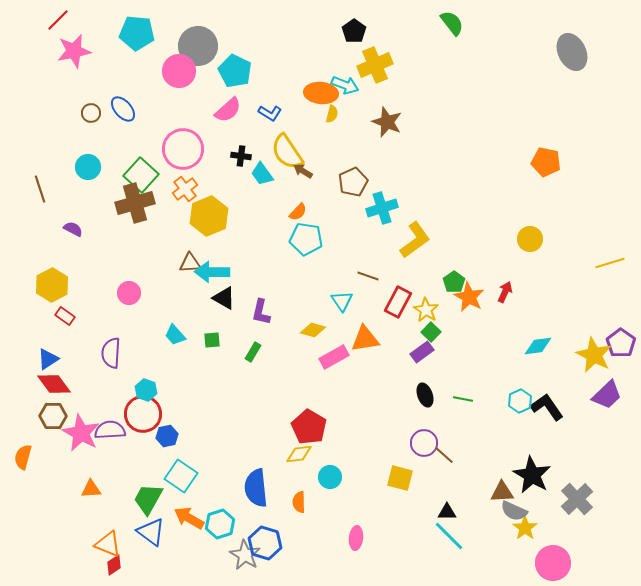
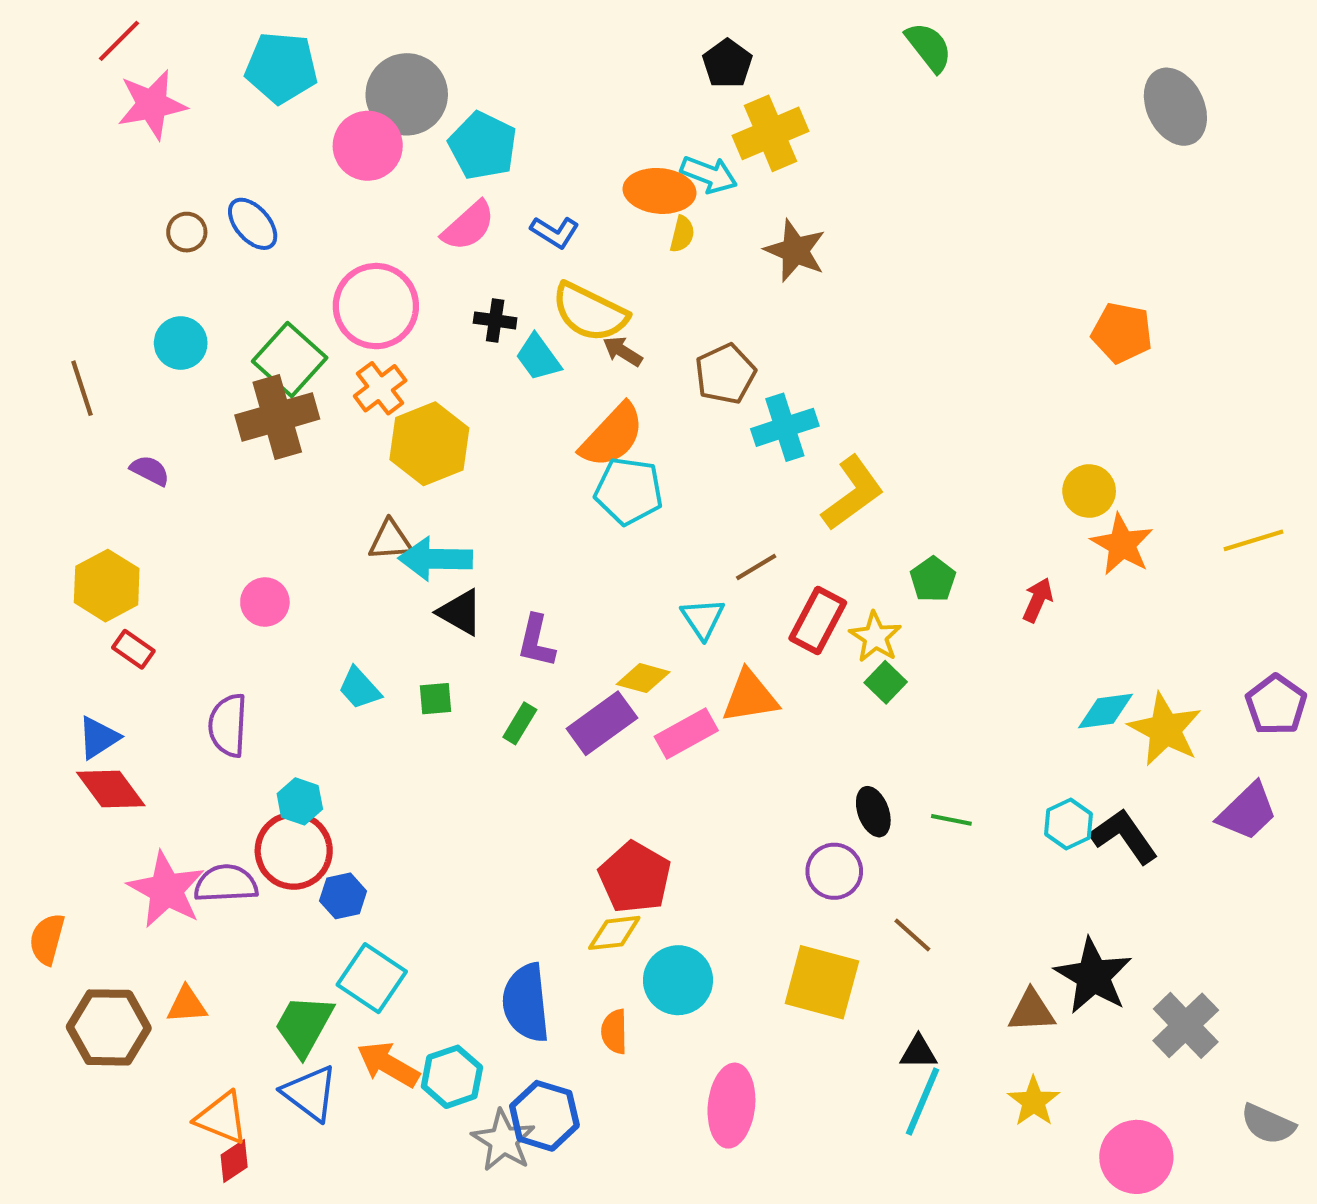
yellow semicircle: (287, 152) -> (590, 312), turned -30
orange semicircle: (298, 212) -> (612, 436), size x1.8
brown line: (368, 276) -> (756, 567), turned -50
orange star: (469, 297) -> (1122, 544), moved
purple rectangle: (422, 352) -> (602, 723), moved, size x1.4
yellow star: (594, 355) -> (1165, 729), moved
brown hexagon: (53, 416) -> (109, 1027), moved, size x1.4
purple circle: (424, 443) -> (834, 871), moved
cyan circle: (330, 477) -> (678, 980), size x1.4
yellow square: (400, 478) -> (822, 982), size x1.4
gray semicircle: (514, 511) -> (1268, 1124), moved
yellow star: (525, 528) -> (1034, 1101), moved
cyan line: (449, 536) -> (923, 1101), turned 68
pink ellipse: (356, 538) -> (731, 1106), size x1.6

